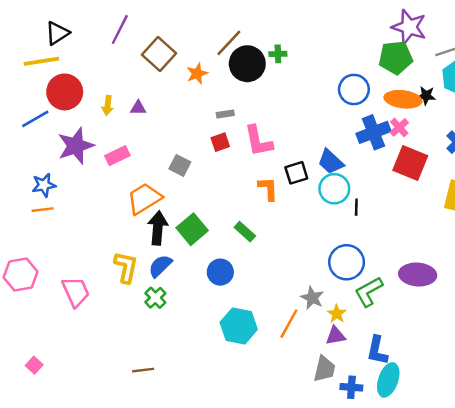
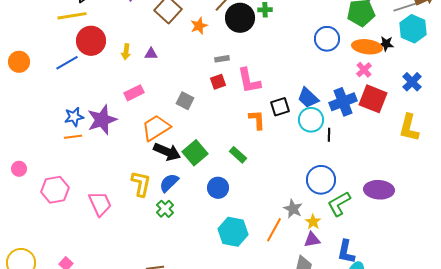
blue cross: (374, 132) -> (343, 102), moved
purple star: (76, 146) -> (102, 120), moved
black arrow: (158, 228) -> (167, 152), turned 108

